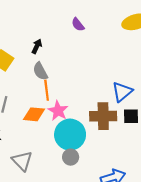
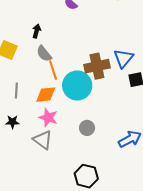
pink star: (58, 111) -> (48, 117), moved
brown cross: (103, 116) -> (97, 66), moved
cyan circle: (70, 135) -> (77, 86), moved

